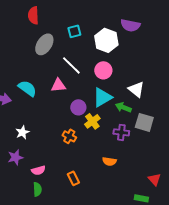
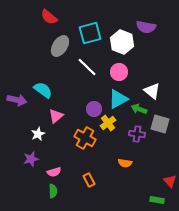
red semicircle: (33, 15) -> (49, 17), turned -48
cyan square: (74, 31) -> (90, 33), size x1.6
pink triangle: (58, 85) -> (56, 116), moved, turned -35
orange cross: (69, 136) -> (85, 138), size x1.5

